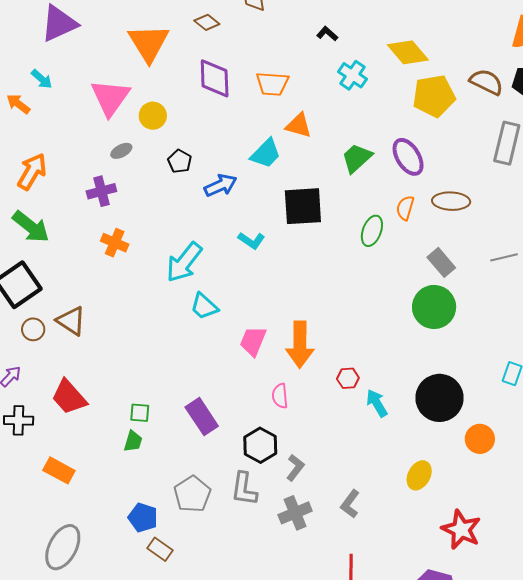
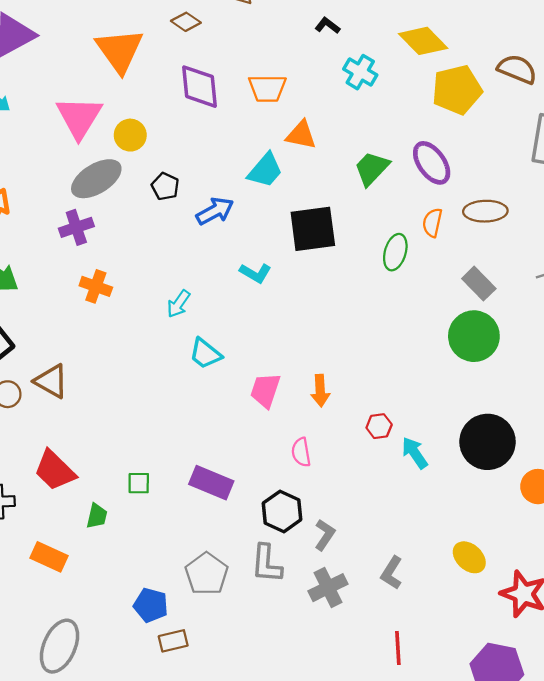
gray ellipse: (121, 151) -> (96, 179), size x2.0
cyan arrow: (184, 262) -> (179, 304), size x0.6
orange arrow: (300, 345) -> (320, 391), size x0.6
purple rectangle: (202, 417) -> (211, 483), turned -30
green trapezoid: (133, 441) -> (97, 516), moved
yellow ellipse: (419, 475) -> (469, 557), moved, turned -72
brown rectangle: (160, 549) -> (173, 641), turned -45

